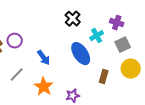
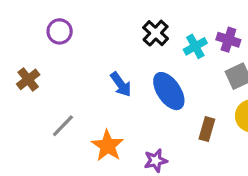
cyan cross: (97, 36) -> (195, 46), moved
purple circle: (15, 41) -> (60, 31), moved
blue arrow: (44, 58) -> (121, 84), moved

